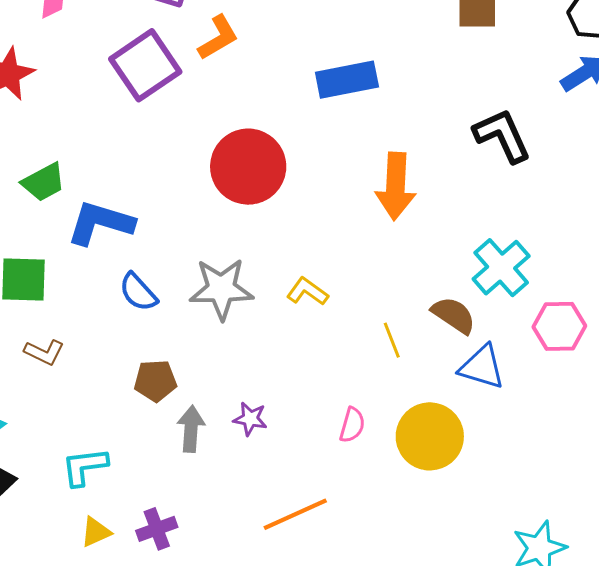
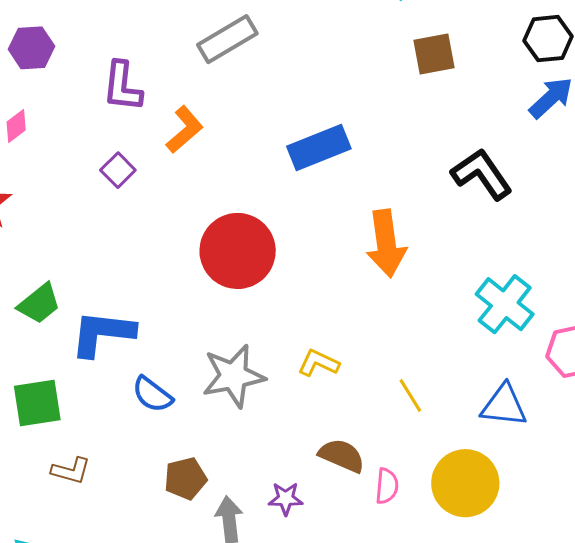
purple square: (145, 65) -> (118, 170), size x0.5
brown semicircle: (454, 315) -> (342, 456), moved

